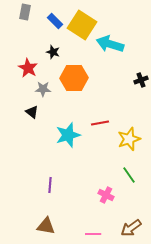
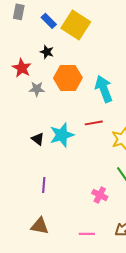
cyan arrow: (110, 44) -> (104, 89), moved, turned 52
black triangle: (32, 112) -> (38, 139), moved

